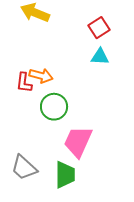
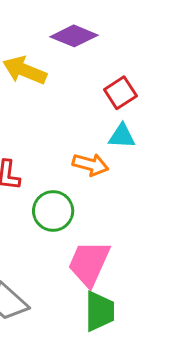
orange arrow: (41, 76) -> (90, 165), moved
green trapezoid: (65, 175) -> (99, 311), moved

